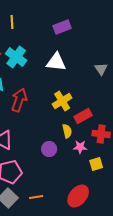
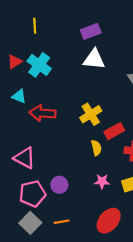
white triangle: (56, 62) -> (94, 59), moved
red arrow: (19, 100) -> (43, 113), turned -105
pink star: (80, 147) -> (102, 181), moved
purple circle: (49, 149) -> (59, 185), moved

